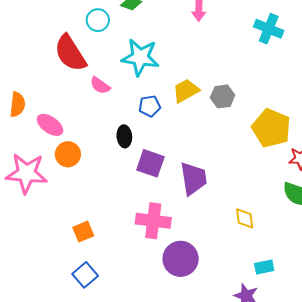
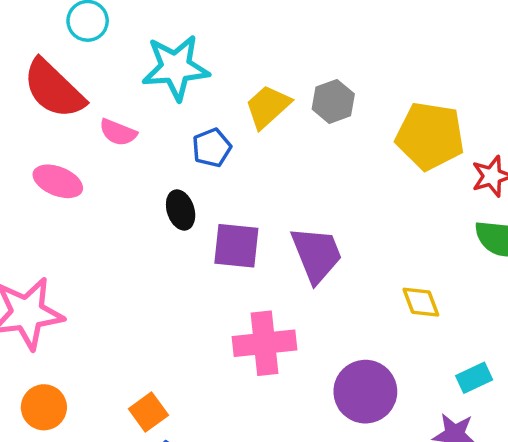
pink ellipse: (50, 125) -> (58, 181), moved
orange circle: (68, 154) -> (44, 407), moved
orange square: (83, 232) -> (148, 412), moved
purple circle: (181, 259) -> (365, 392), moved

